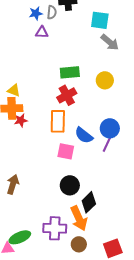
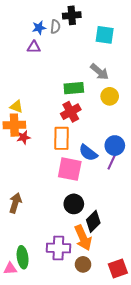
purple triangle: (42, 32) -> (34, 47), moved
gray arrow: (110, 42) -> (99, 72), moved
pink square: (66, 151) -> (70, 169), size x1.4
green ellipse: (20, 237) -> (23, 257), turned -75

